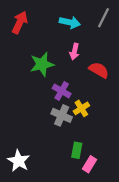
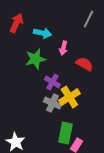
cyan arrow: (70, 22) -> (42, 33), moved
yellow cross: (81, 108) -> (69, 97), size x1.5
green rectangle: (77, 150) -> (65, 133), size x1.5

